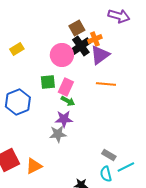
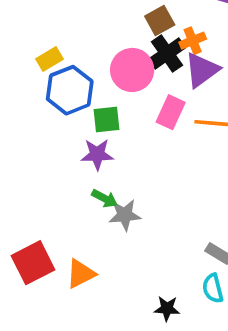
pink rectangle: (66, 87) -> (171, 112), moved
green arrow: (68, 101) -> (105, 198), moved
blue hexagon: (18, 102) -> (70, 90), moved
purple star: (64, 119) -> (97, 154), moved

